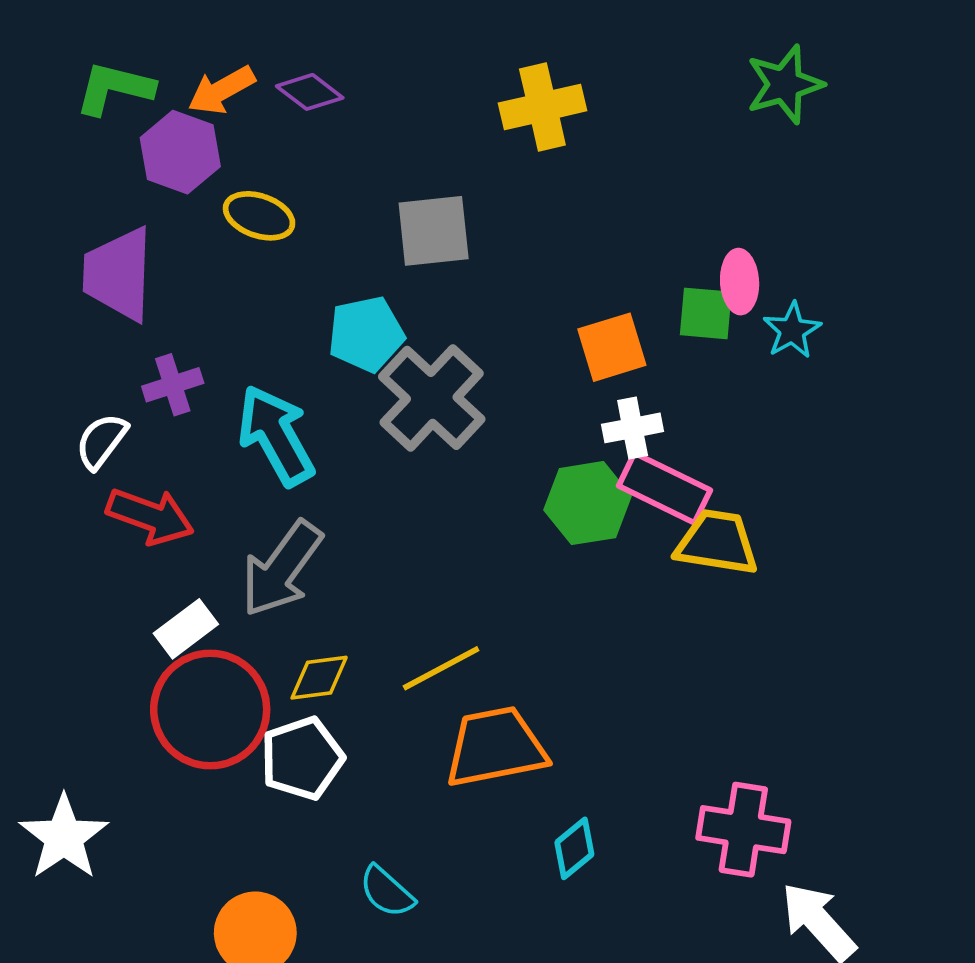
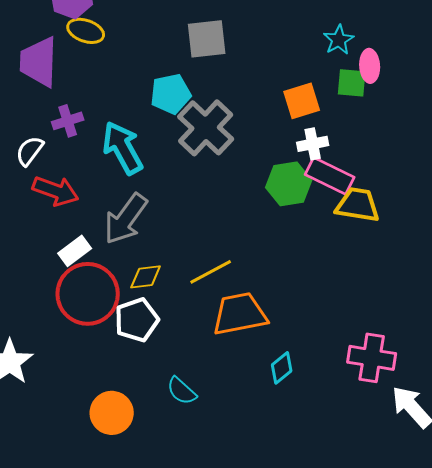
yellow ellipse: (259, 216) -> (86, 31), moved
cyan star: (792, 330) -> (339, 40), moved

